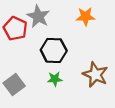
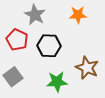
red pentagon: (15, 29) -> (17, 40), moved
green star: (55, 79) -> (57, 82), moved, size x1.5

